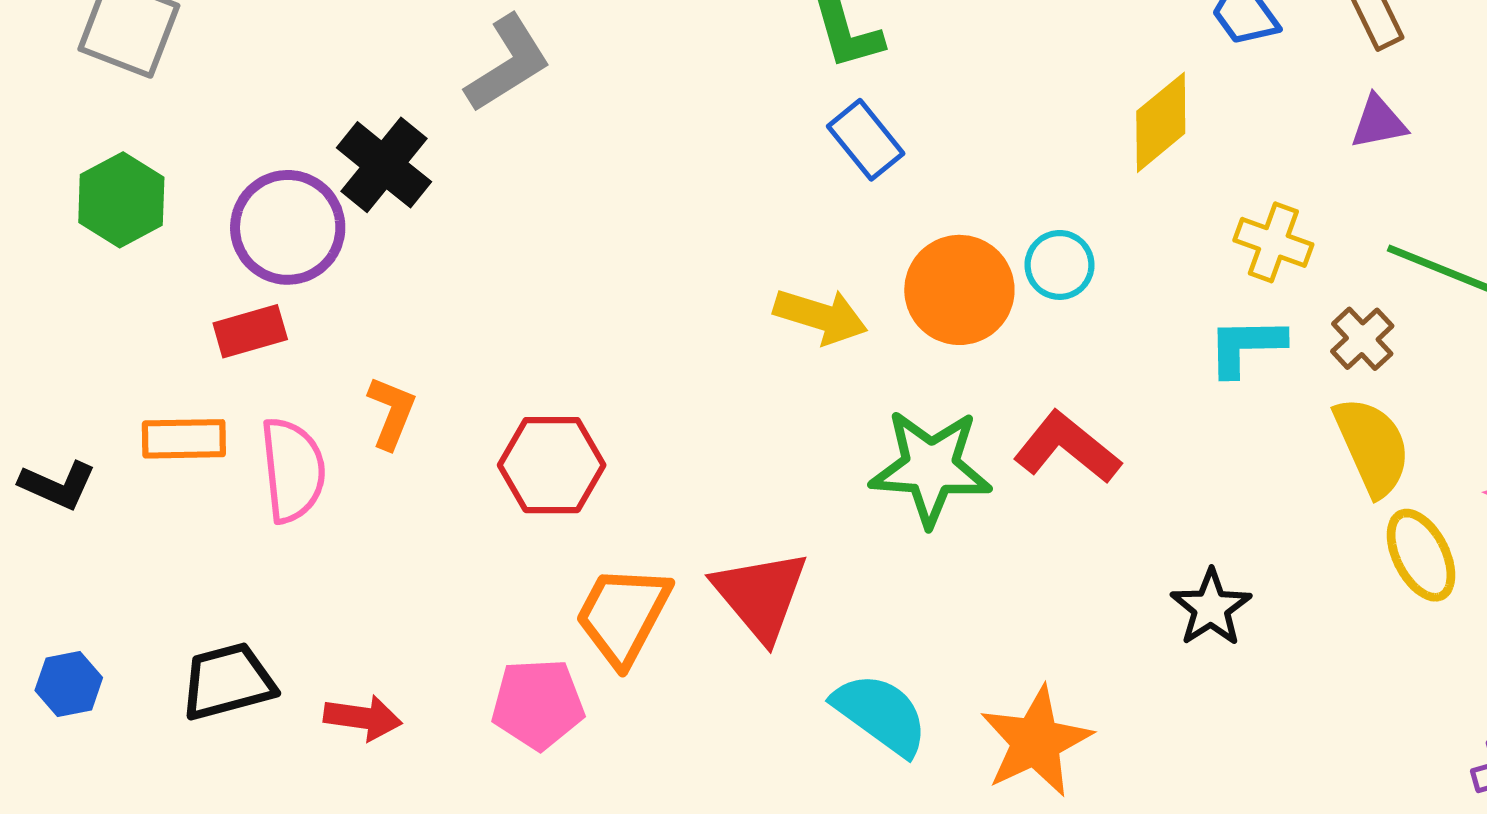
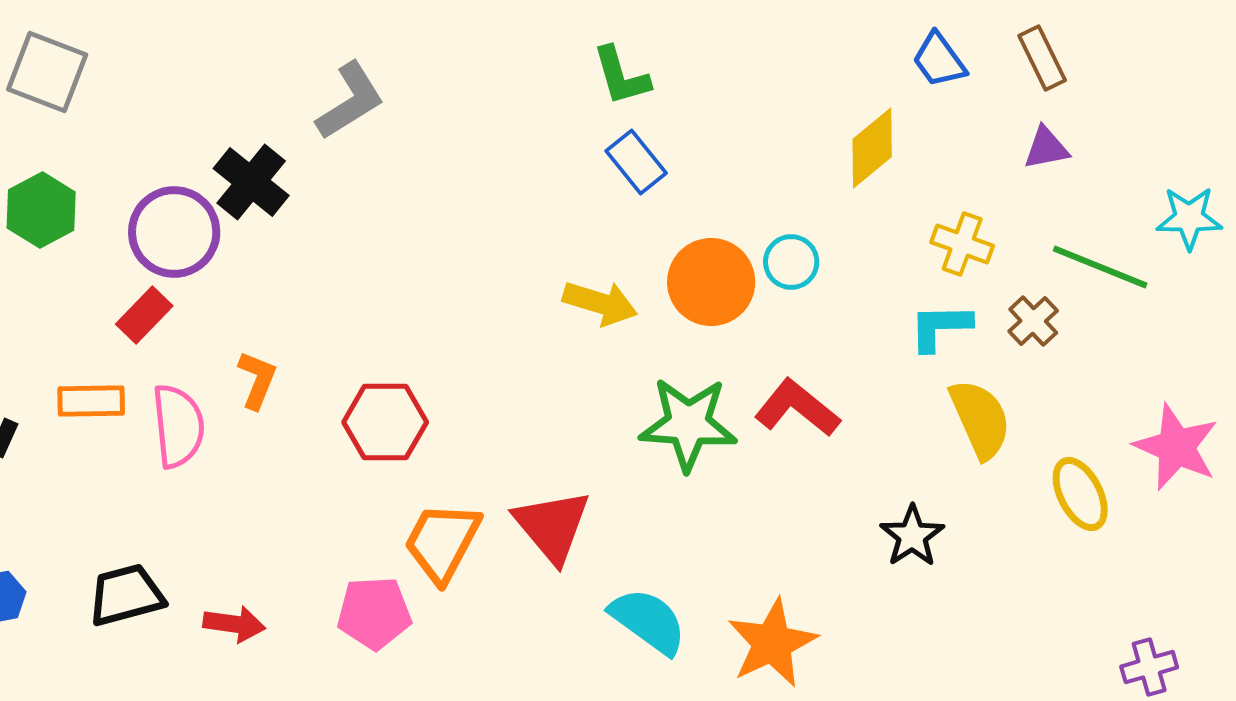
red rectangle: (250, 331) -> (144, 315), turned -30
yellow semicircle: (1372, 446) -> (980, 419), moved

